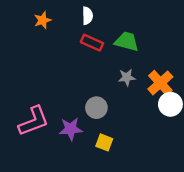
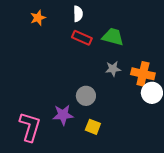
orange cross: (160, 83) -> (143, 74), turned -35
pink L-shape: (34, 121) -> (30, 127), moved, turned -52

